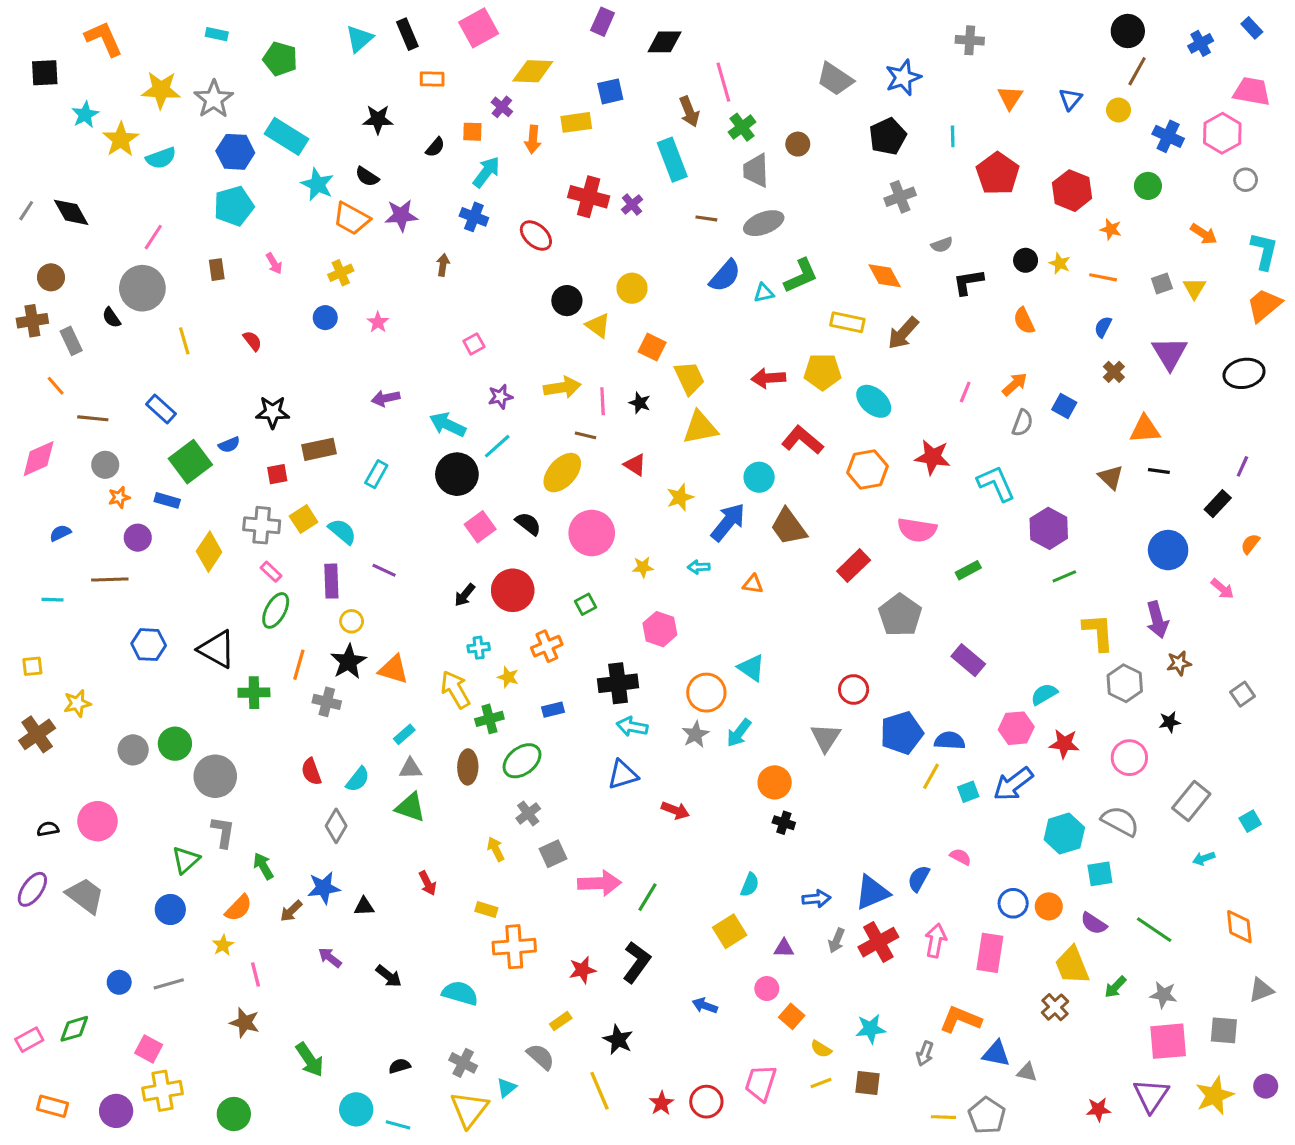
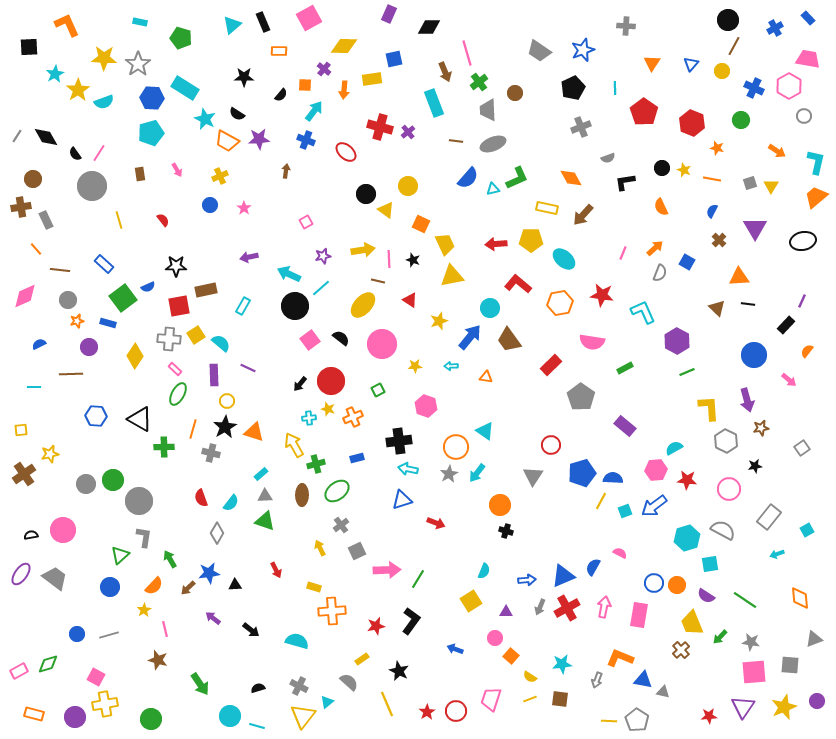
black semicircle: (111, 318) -> (75, 154), moved
red square: (277, 474) -> (179, 306), size x1.6
yellow star: (508, 677) -> (328, 409), moved

